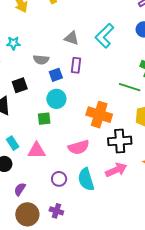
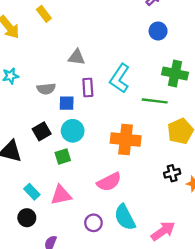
cyan L-shape: (105, 36) -> (120, 78), moved
blue square: (56, 75) -> (67, 103), turned 32
black square: (20, 85) -> (42, 131), moved
black cross: (120, 141) -> (172, 173), moved, size x0.6
pink arrow: (116, 170) -> (163, 231), moved

